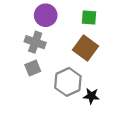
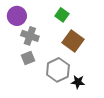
purple circle: (46, 15) -> (17, 16), moved
green square: (89, 18) -> (62, 15), moved, turned 32

